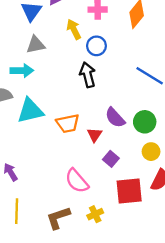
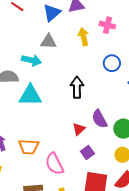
blue circle: (96, 46) -> (112, 63), moved
black arrow: (88, 75) -> (77, 87), moved
orange trapezoid: (68, 123) -> (29, 147), moved

